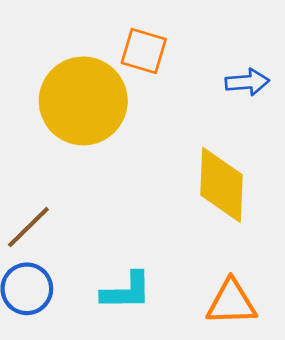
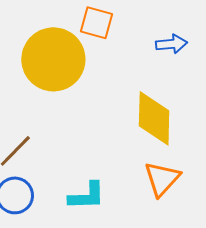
orange triangle: (231, 302) -> (162, 179), moved, turned -45

